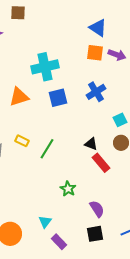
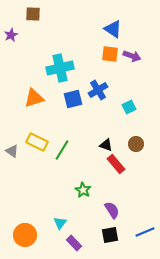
blue cross: (96, 92) -> (98, 90), moved
cyan square: (120, 120) -> (129, 107), moved
yellow rectangle: (22, 141) -> (37, 142), size x1.5

